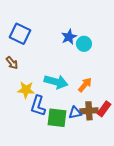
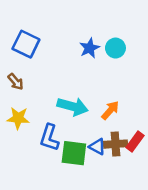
cyan circle: (84, 44) -> (115, 48), moved
yellow star: (26, 90) -> (18, 118), moved
blue triangle: (75, 113) -> (97, 147), turned 40

